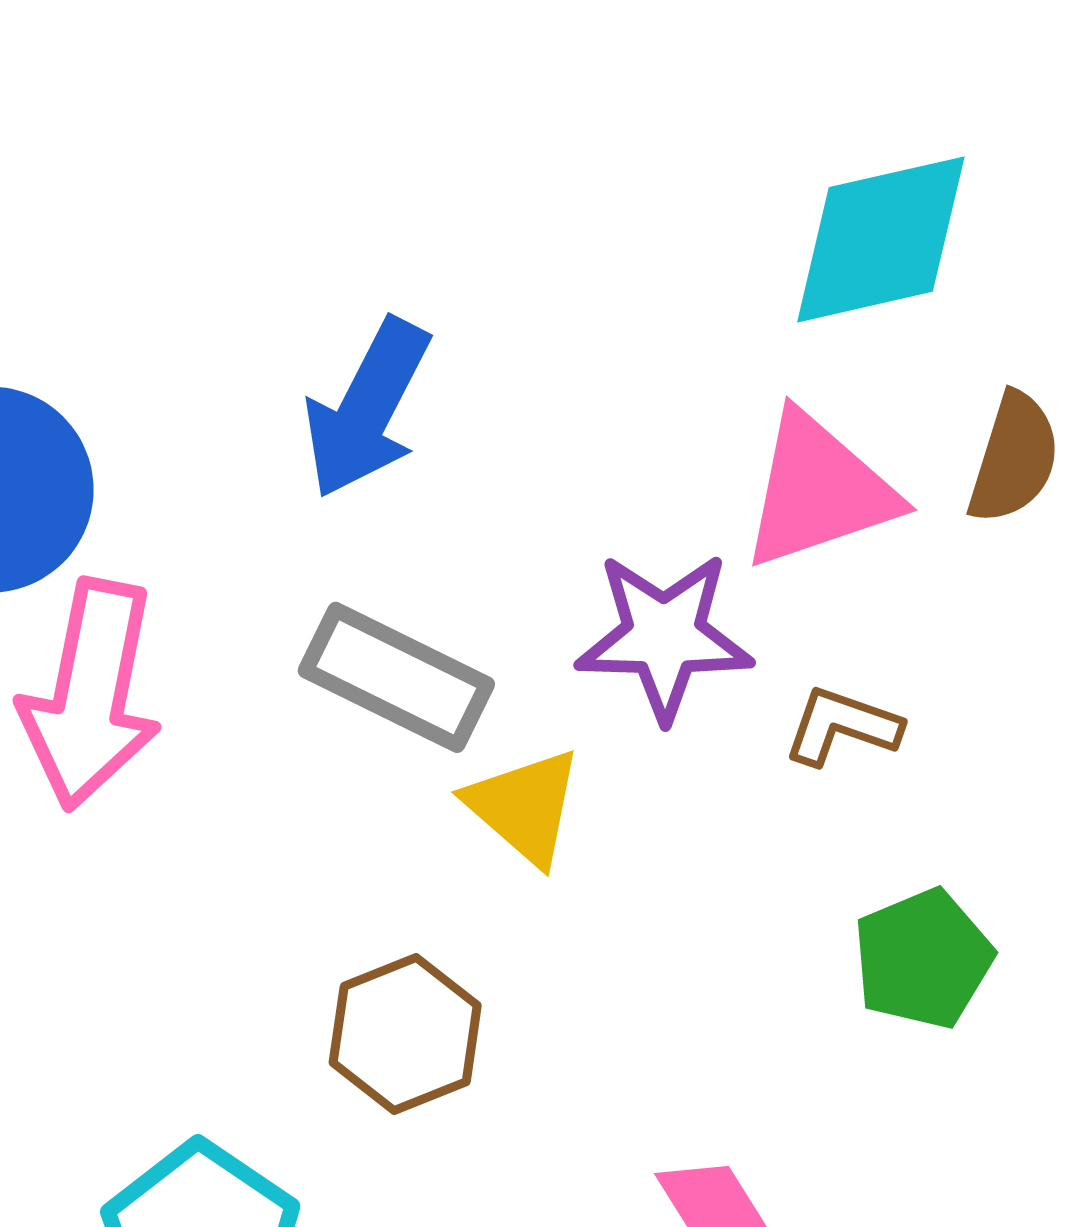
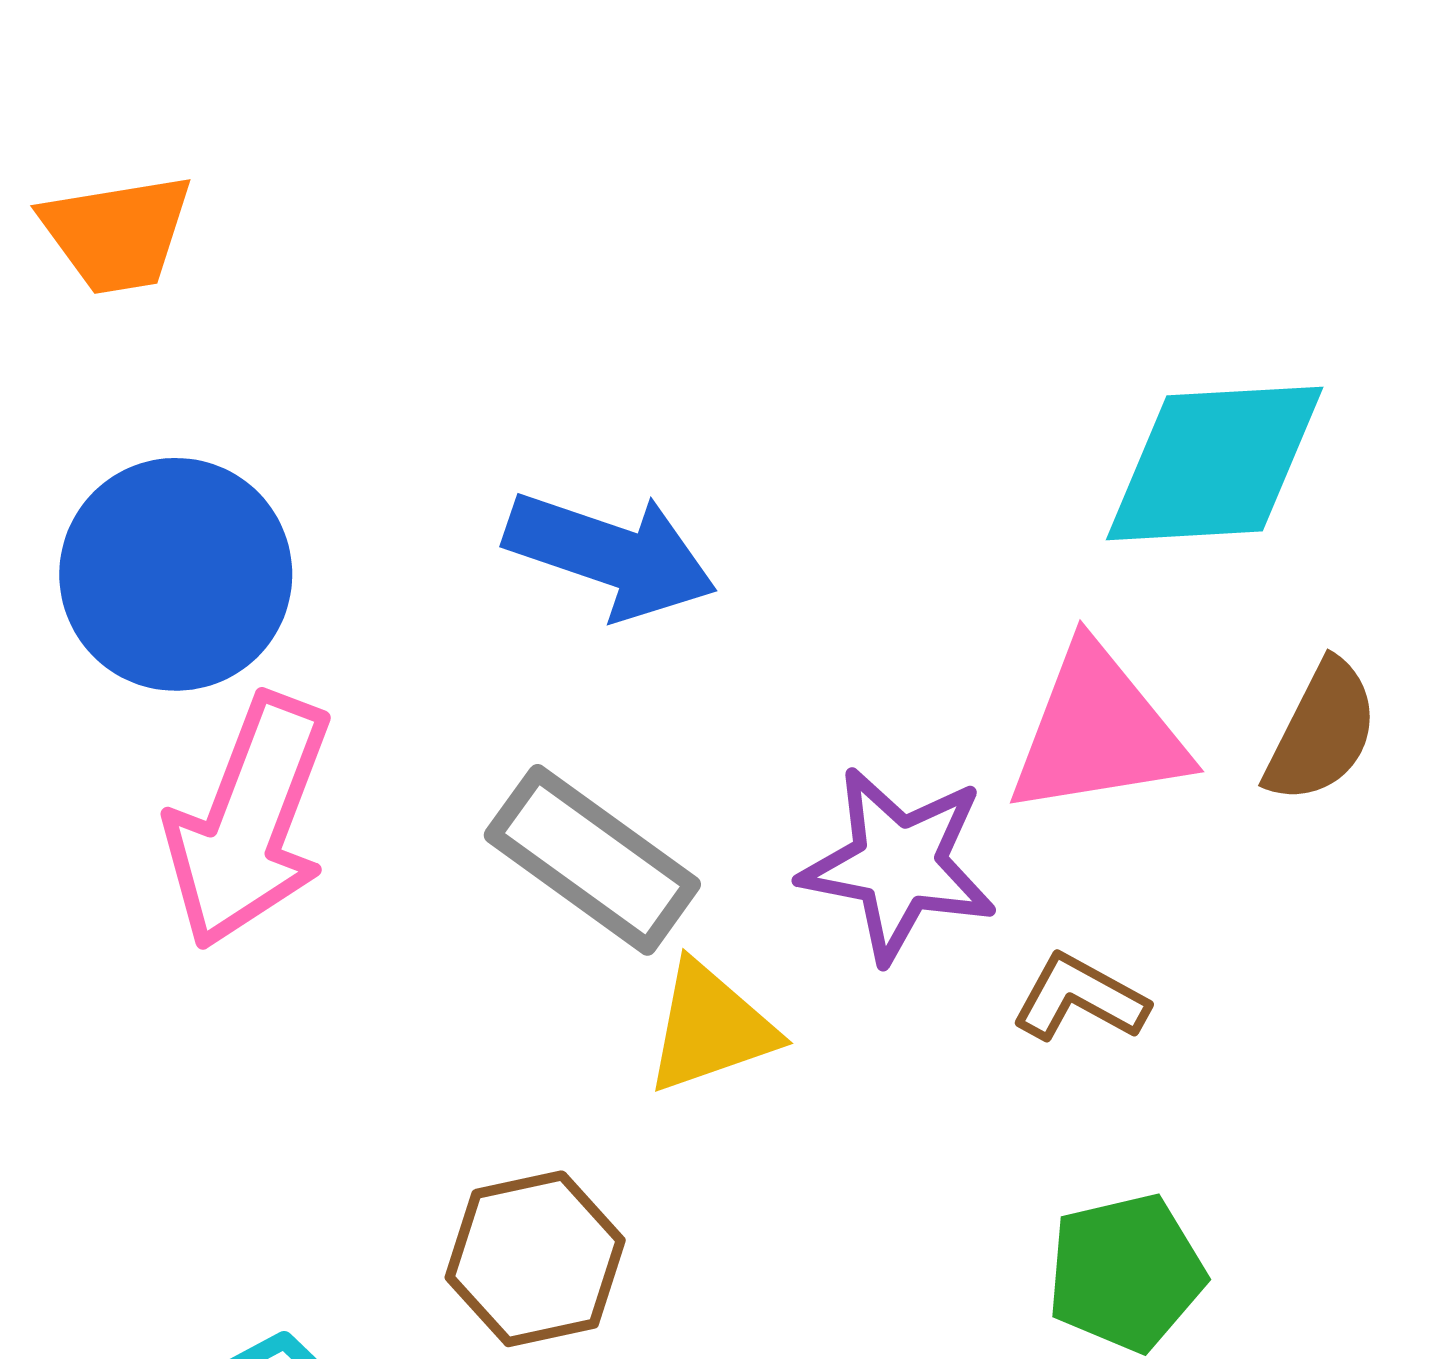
blue arrow: (367, 408) -> (611, 555), turned -108
yellow triangle: (524, 806) -> (710, 1028), turned 50

